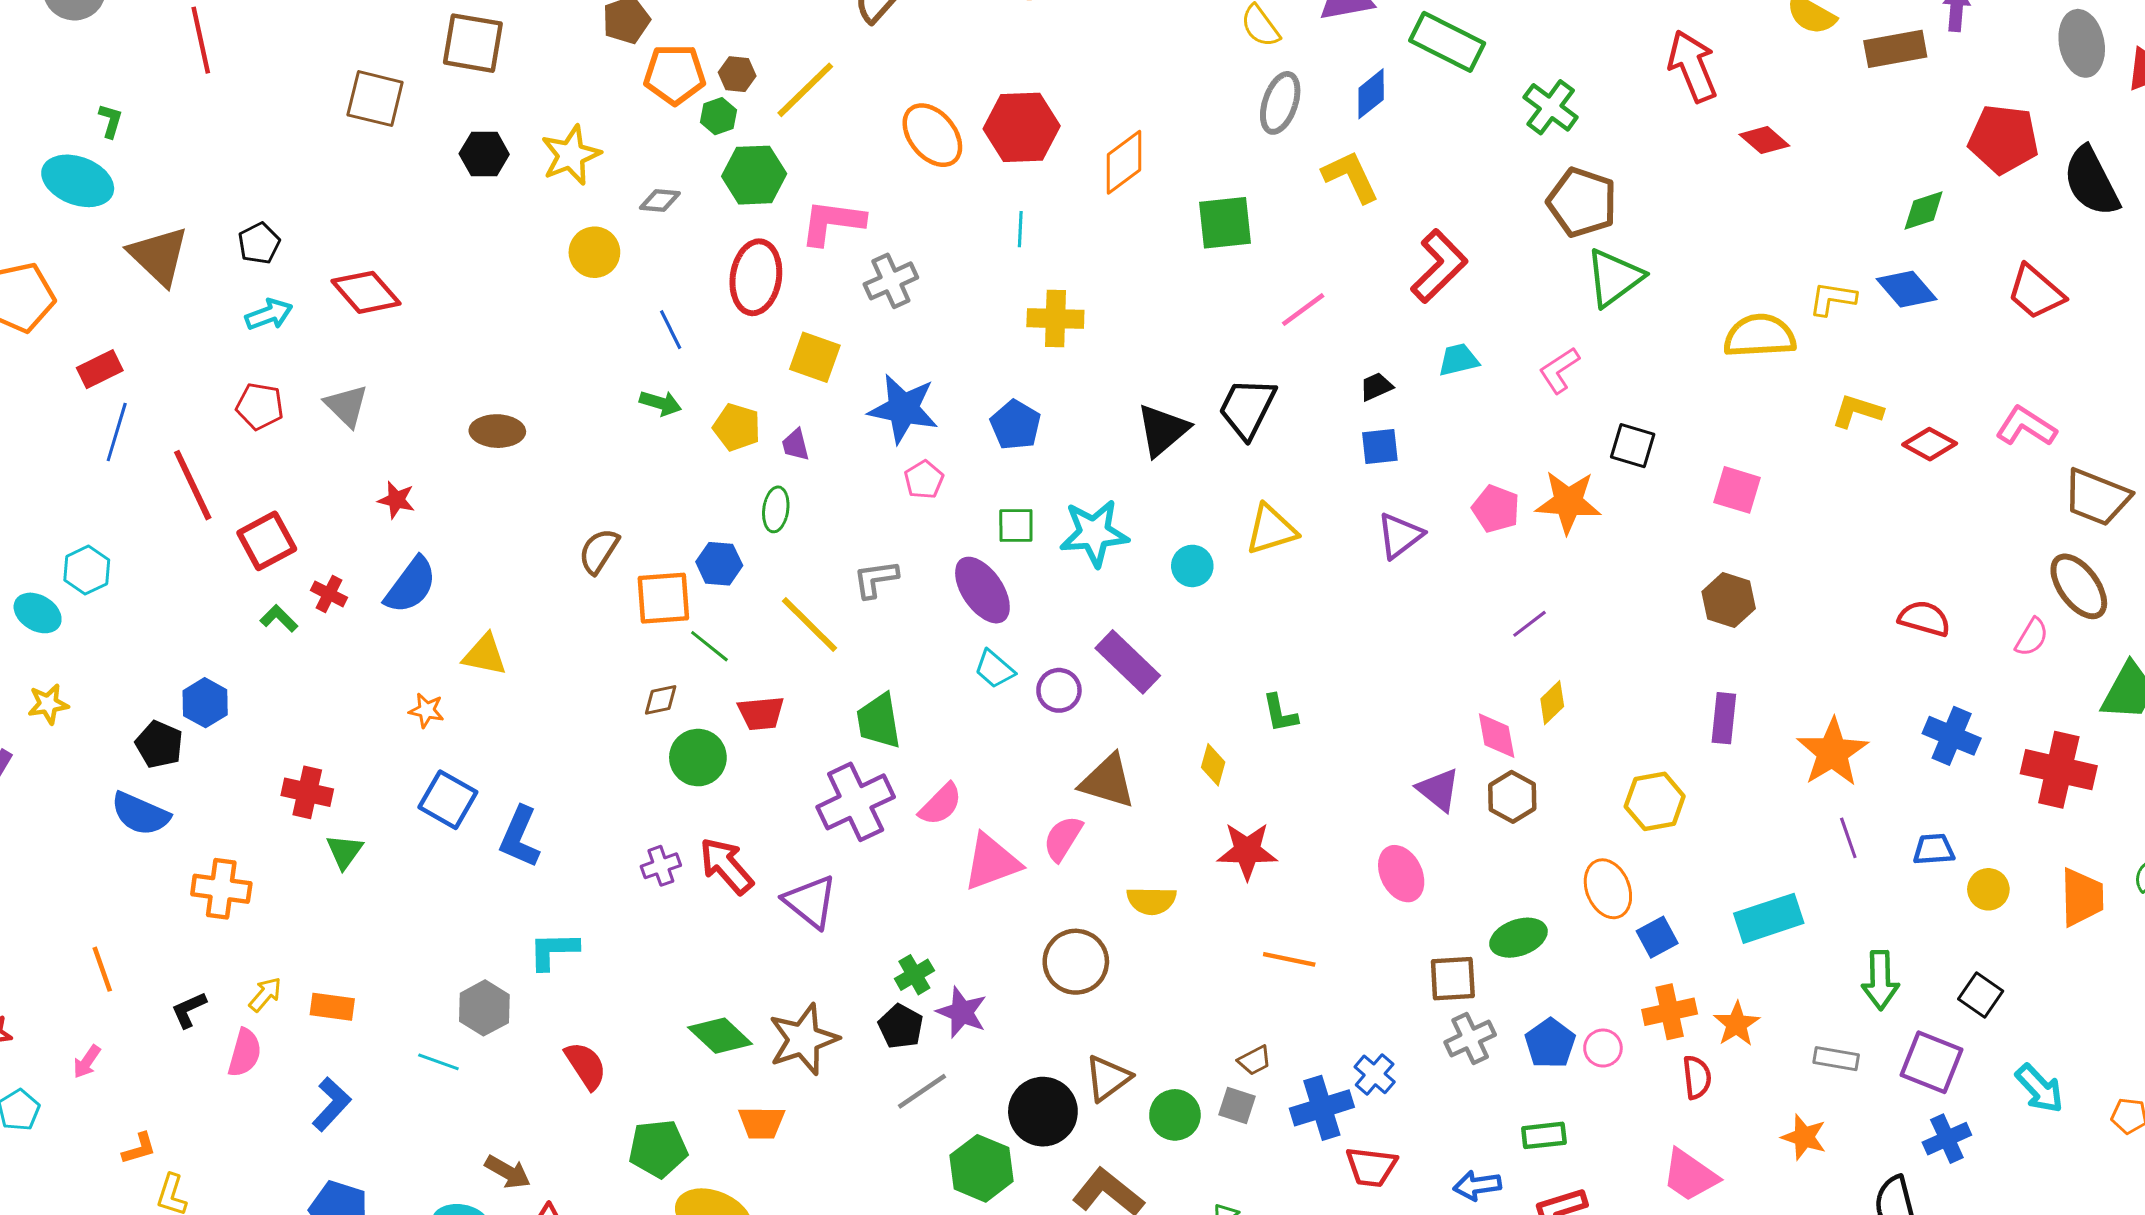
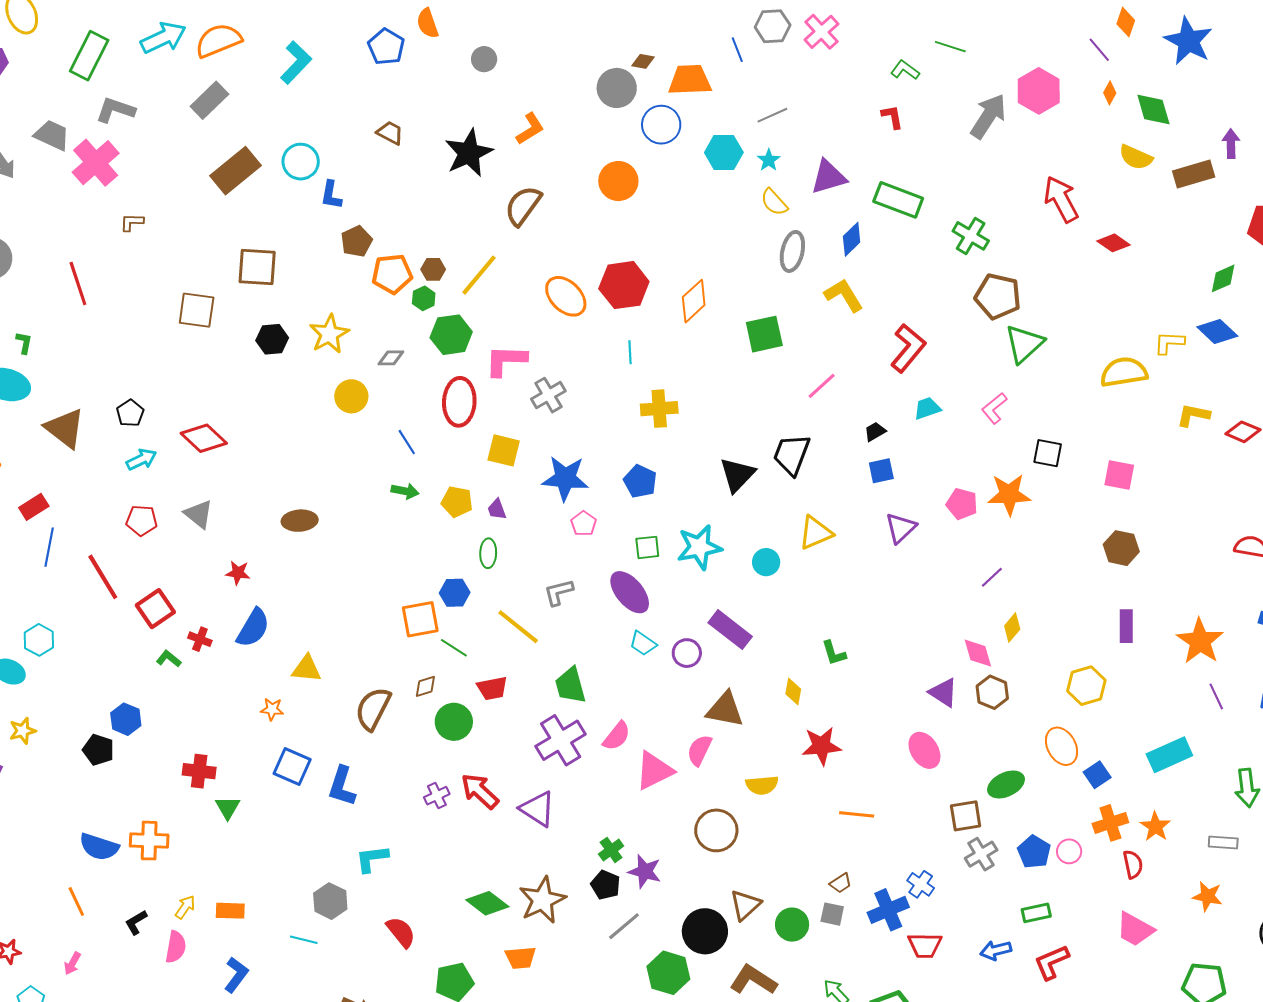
brown semicircle: (599, 551) -> (373, 709), moved, size x1.4
blue semicircle: (140, 814) -> (99, 847), moved

